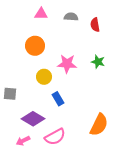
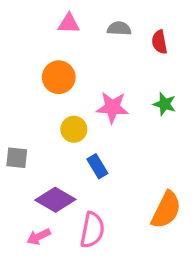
pink semicircle: (55, 137) -> (92, 230), turned -50

